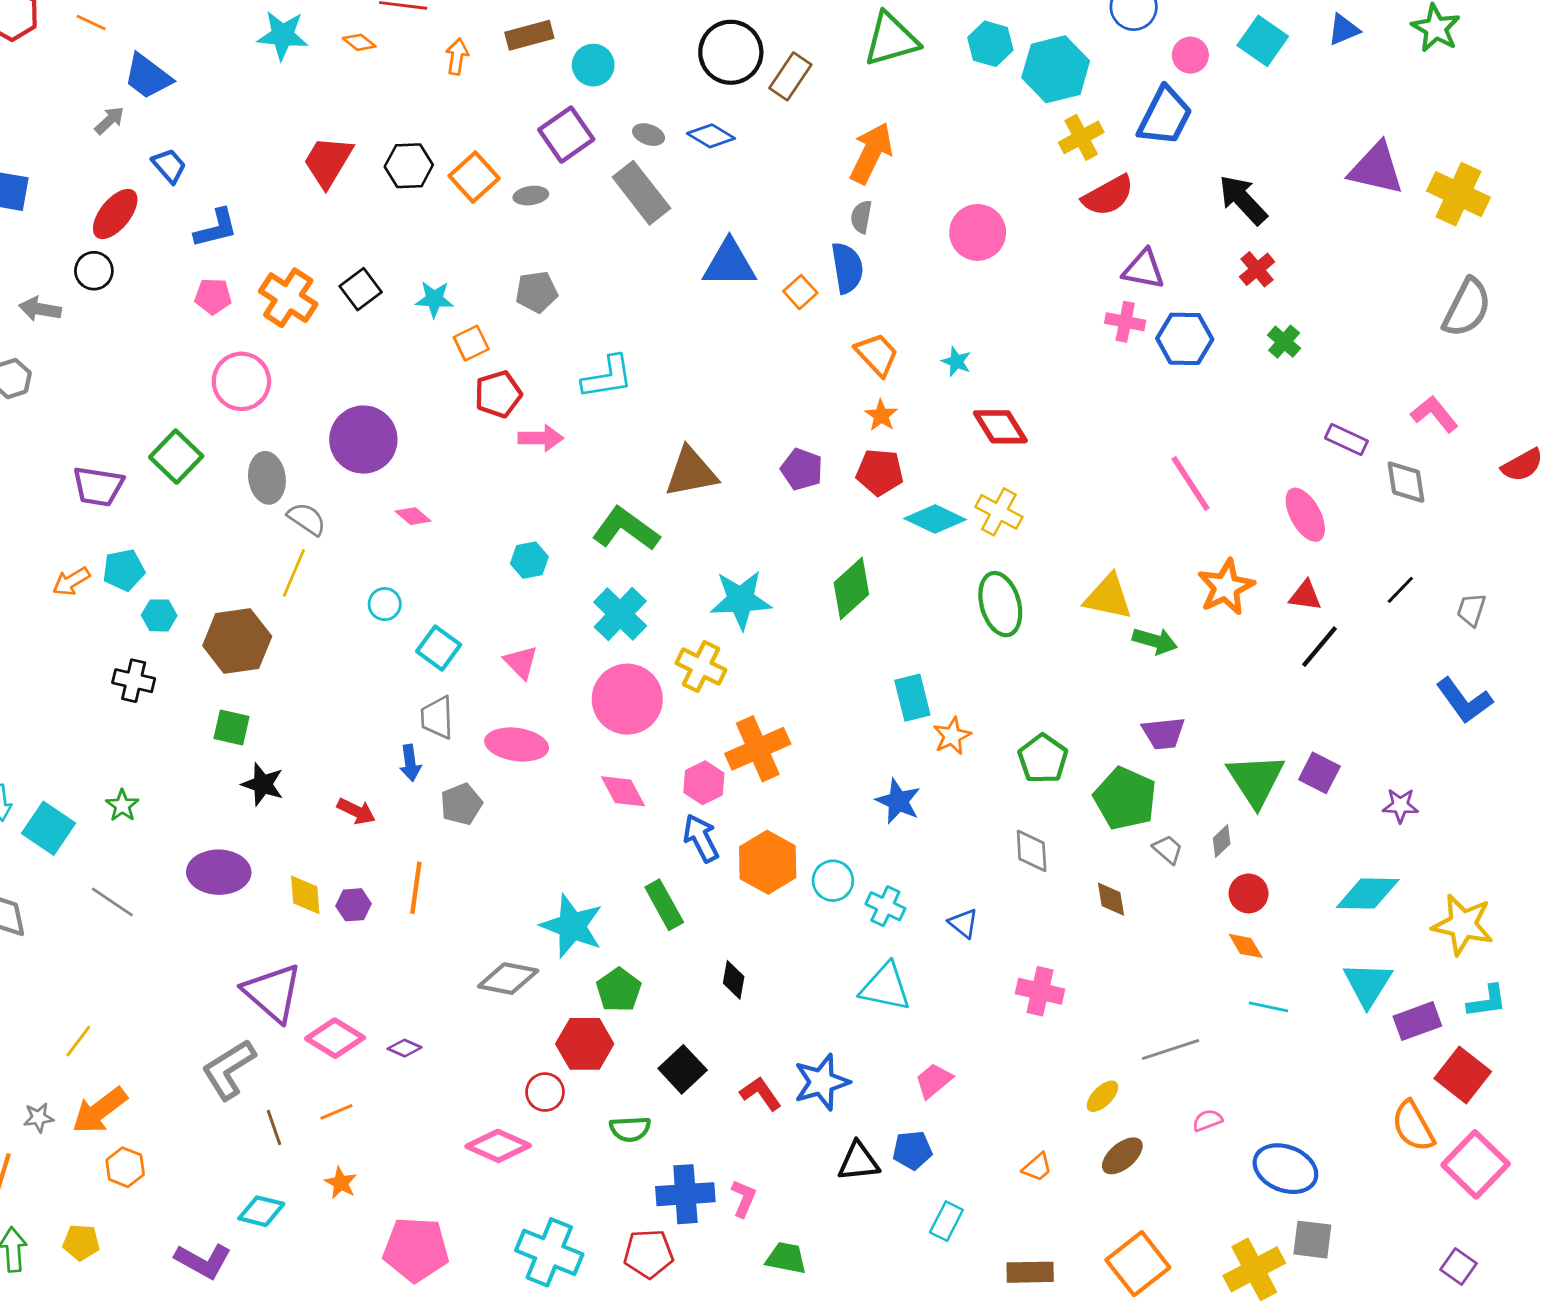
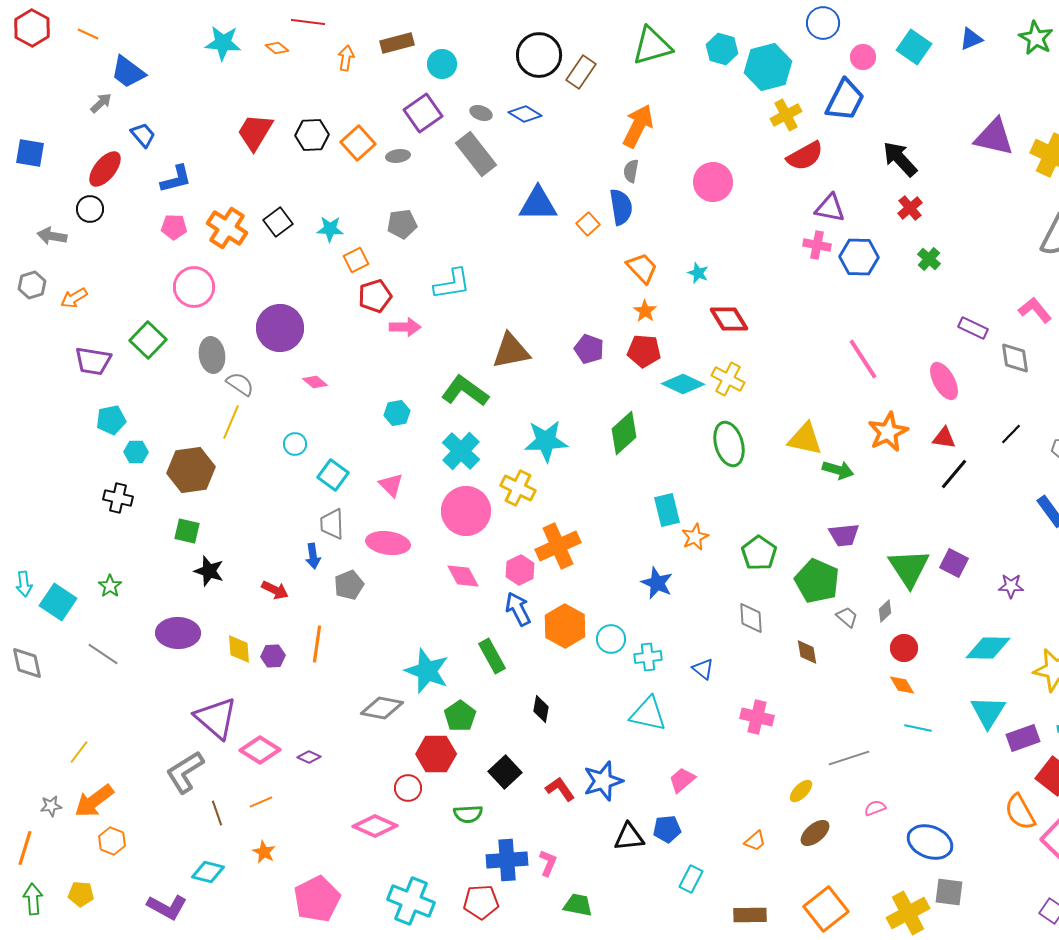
orange arrow: (71, 581) -> (74, 298), moved
cyan cross: (885, 906) -> (648, 657), turned -32
pink pentagon: (416, 1249) -> (317, 899), turned -30

